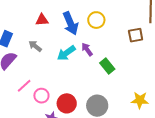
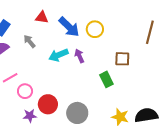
blue arrow: (71, 23) -> (69, 27), turned -35
brown square: (136, 35) -> (122, 59), moved
green rectangle: (107, 66) -> (106, 79), moved

